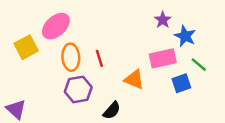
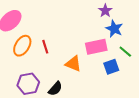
purple star: (163, 20) -> (105, 11), moved
orange ellipse: (71, 57) -> (22, 46), turned 35
purple hexagon: (78, 89) -> (28, 84), moved

